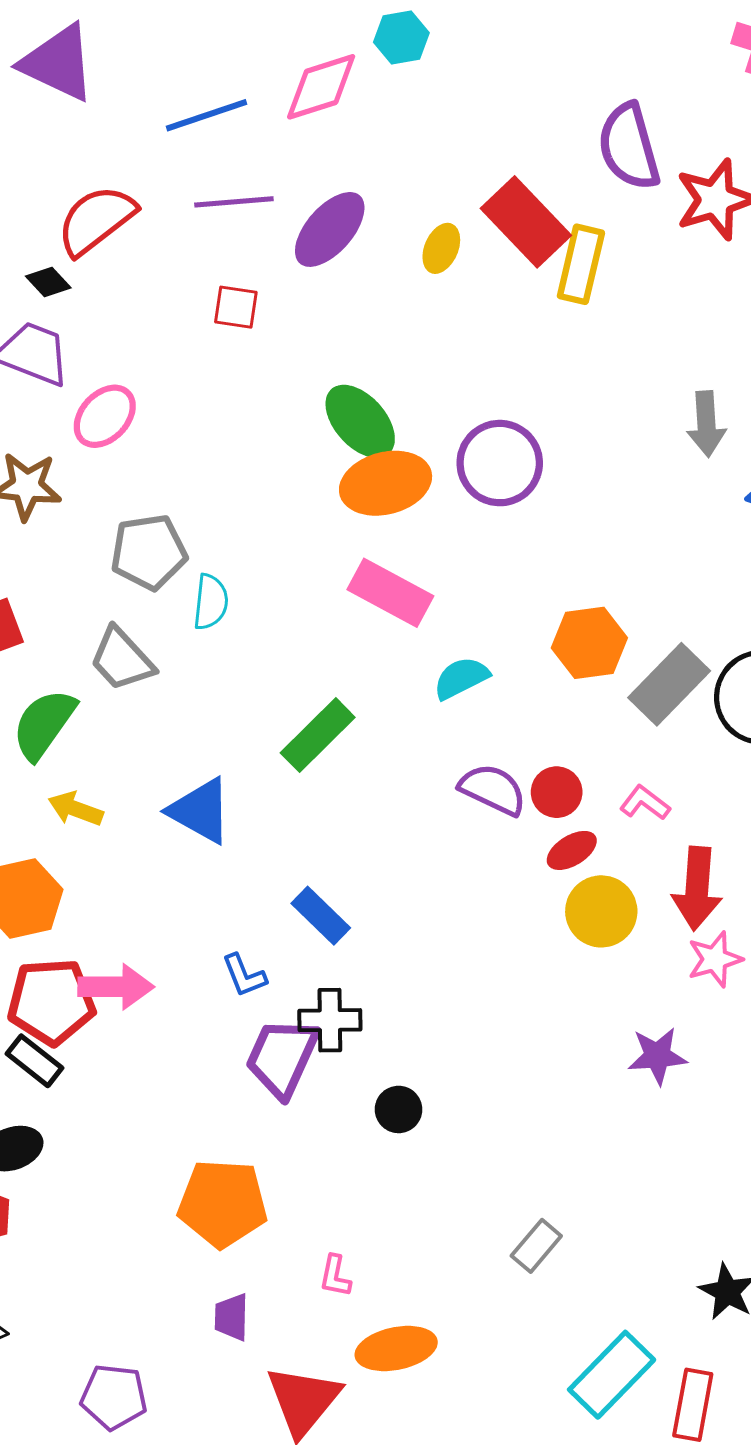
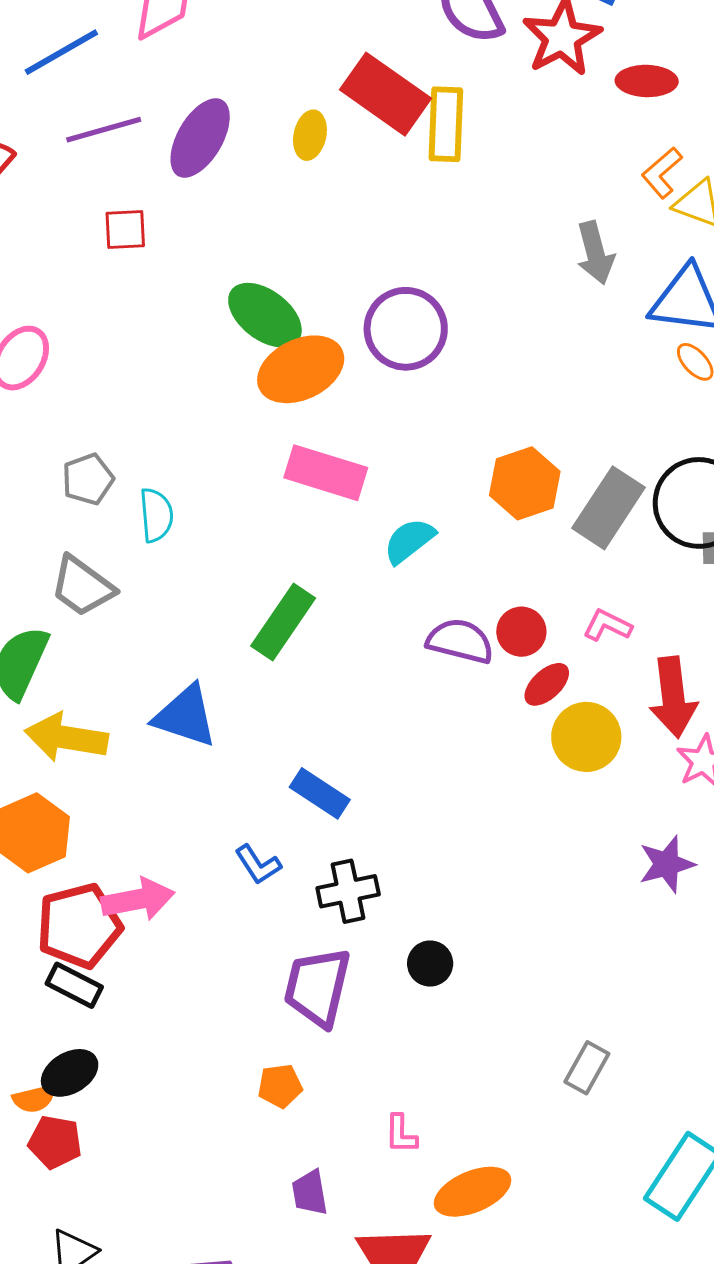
gray pentagon: (149, 552) -> (88, 479), size x0.7
yellow arrow: (76, 809) -> (66, 738), size x1.5
purple trapezoid: (282, 1057) -> (317, 987), moved
orange pentagon: (223, 1203) -> (280, 1086), size x0.5

